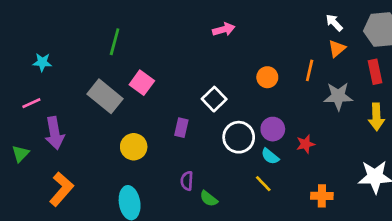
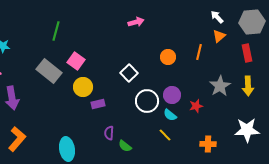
gray star: (338, 96) -> (220, 86), moved, turned -30
purple rectangle: (181, 128) -> (98, 104), moved, turned 64
yellow circle: (134, 147) -> (83, 87), moved

